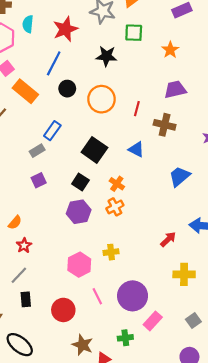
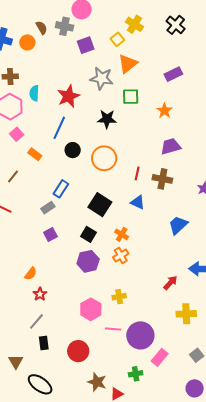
orange rectangle: (25, 91) -> (35, 154), size x0.6
red line: (137, 109) -> (137, 173), moved
pink line: (97, 296) -> (113, 329), moved, turned -56

